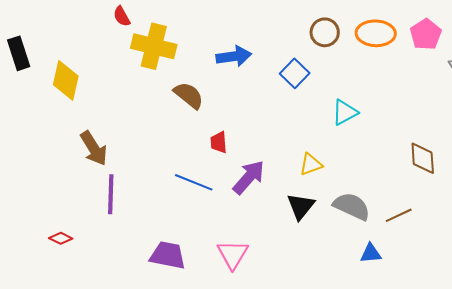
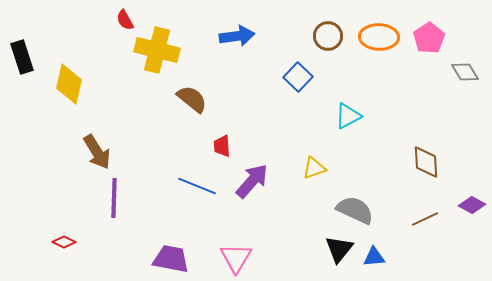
blue arrow: (234, 56) -> (237, 36), moved
black triangle: (301, 206) -> (339, 249), moved
brown line: (399, 215) -> (425, 219), moved

